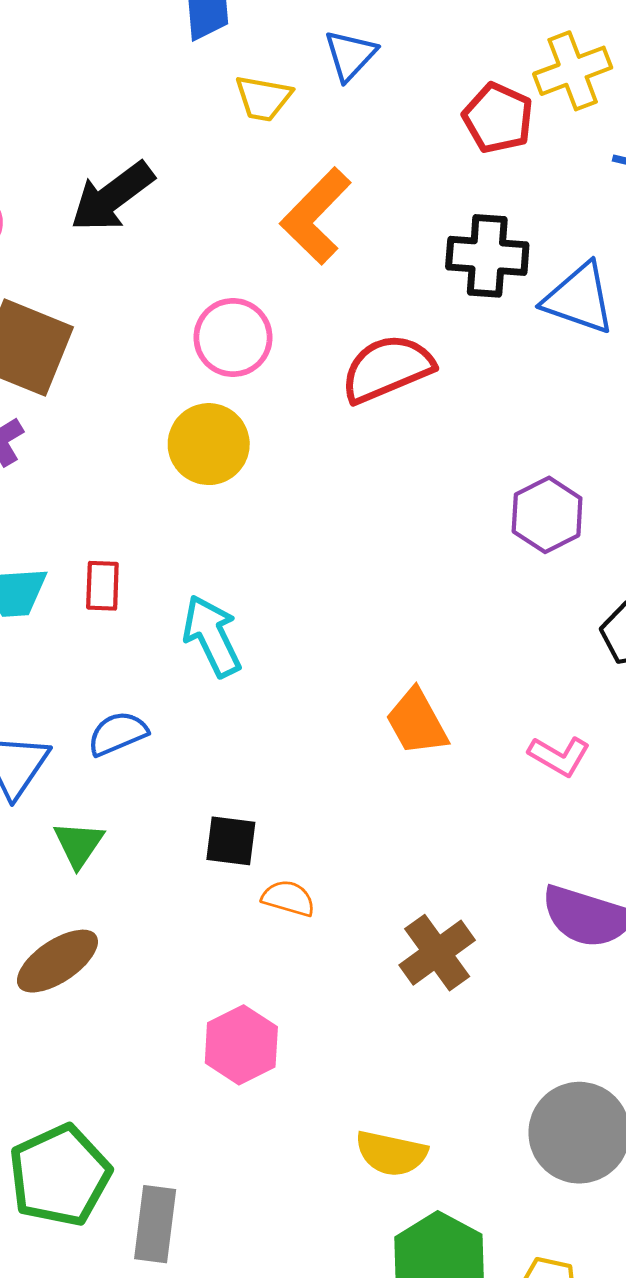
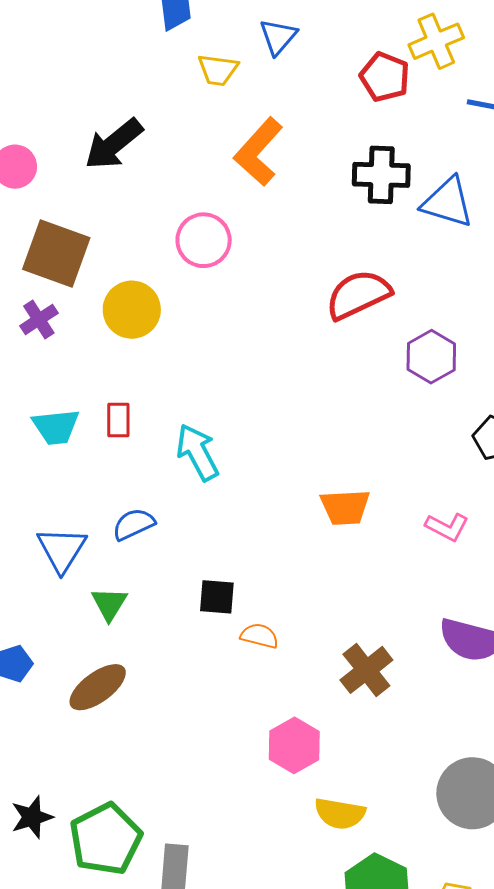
red semicircle: (387, 368) -> (358, 295), moved
yellow circle: (209, 444) -> (132, 310), moved
orange trapezoid: (417, 722) -> (345, 507), turned -62
pink hexagon: (241, 1045) -> (294, 745), moved

